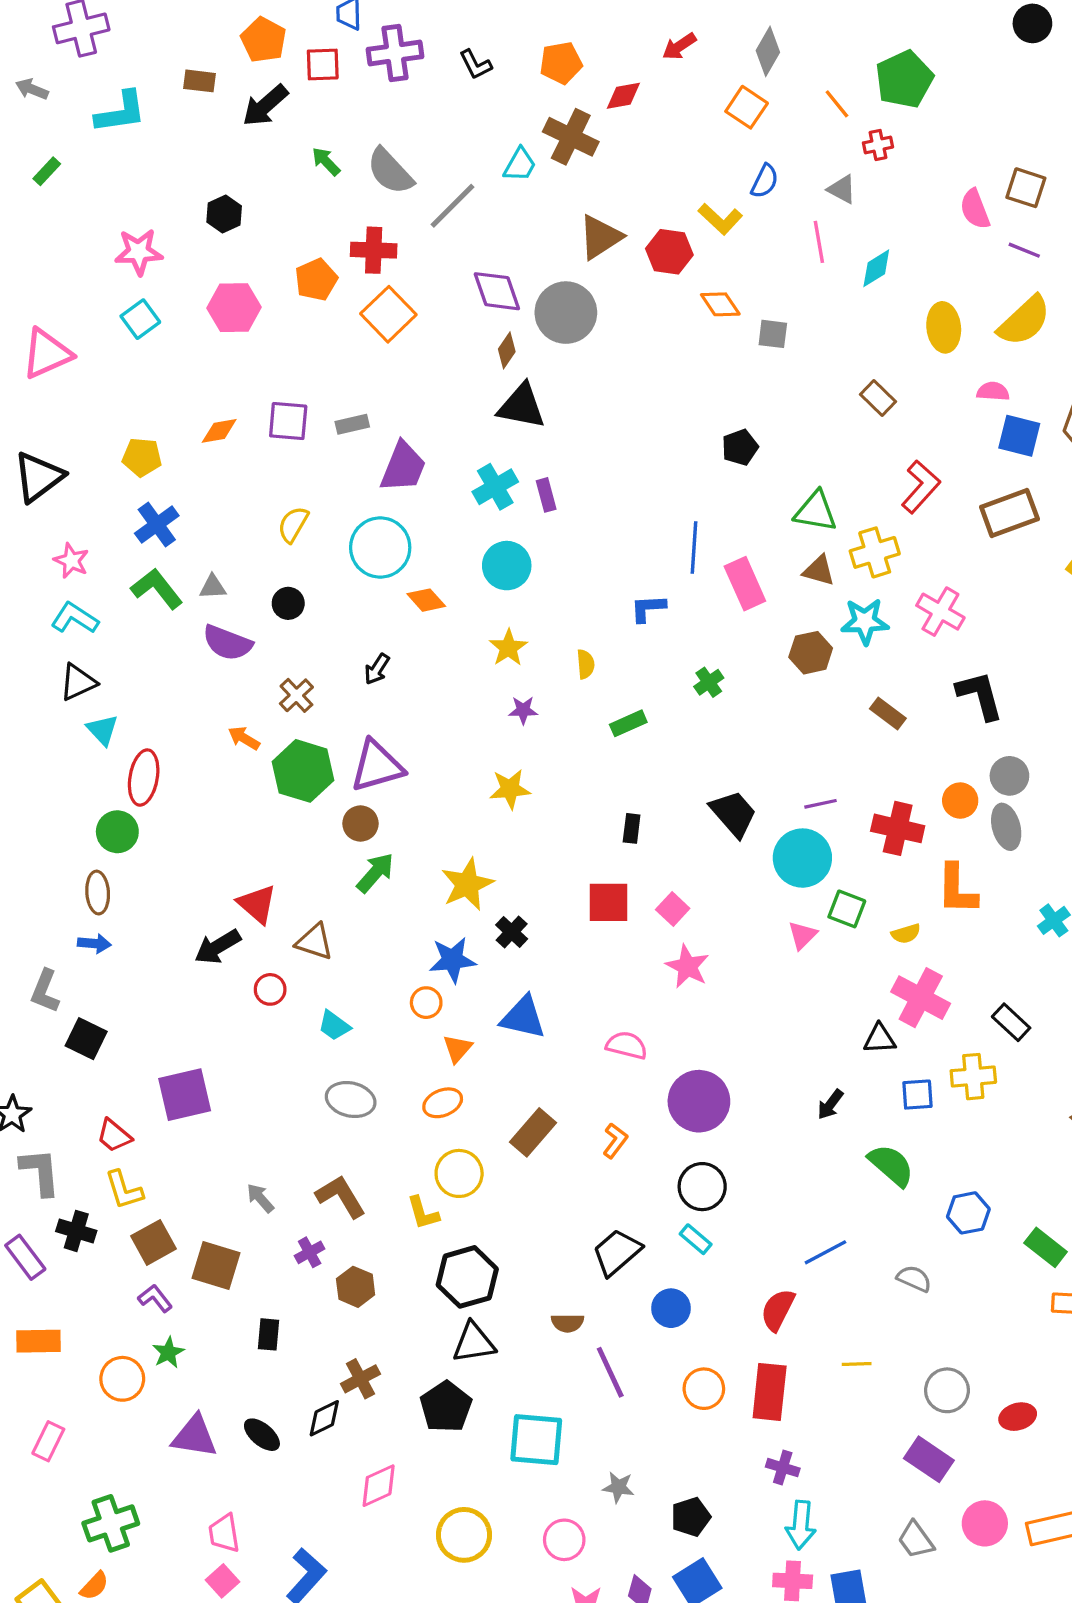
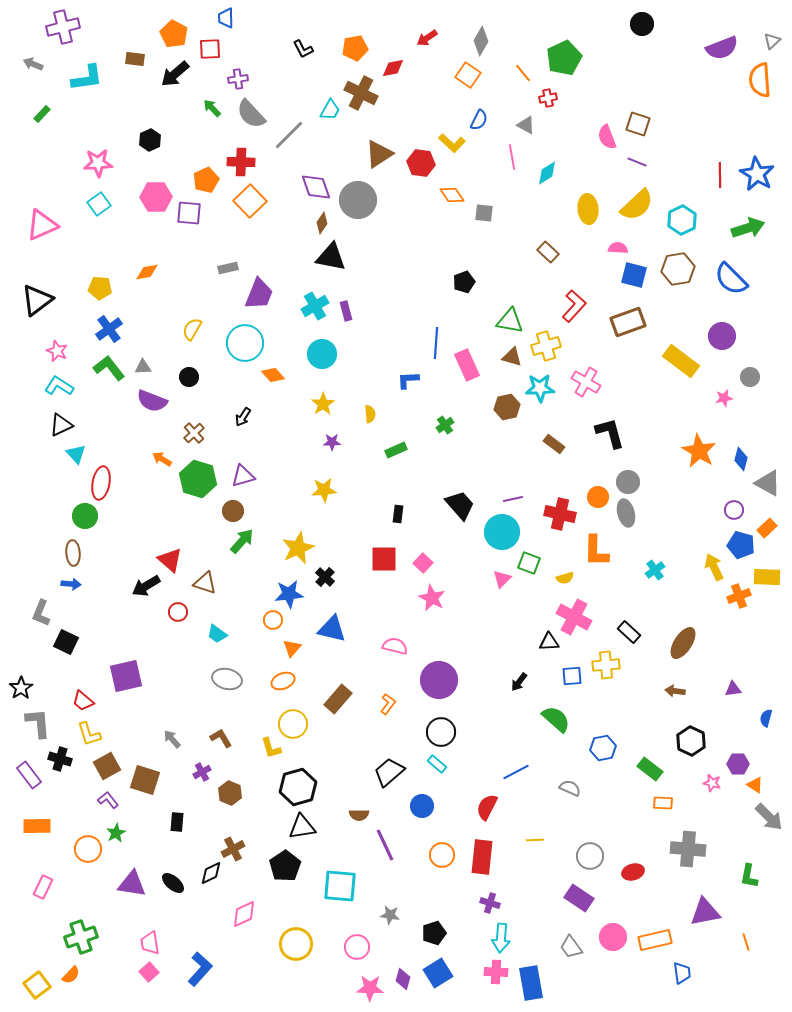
purple cross: (395, 53) -> (238, 79), moved, size x0.6
purple square: (288, 421) -> (189, 213), moved
purple triangle: (377, 766) -> (243, 476), size x0.7
brown L-shape: (341, 1196) -> (221, 738), size x0.7

